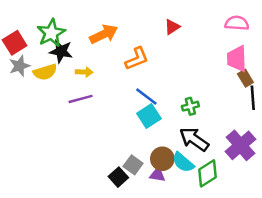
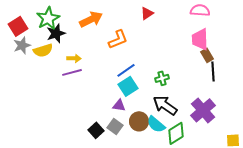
black star: (61, 51) -> (56, 33), turned -30
yellow arrow: (84, 72) -> (74, 58), moved
blue line: (146, 96) -> (126, 70), turned -72
purple triangle: (157, 175) -> (119, 105), moved
black square: (118, 177) -> (96, 130), moved

